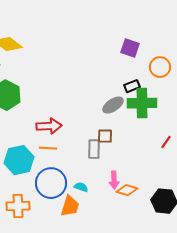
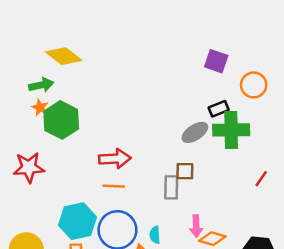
cyan hexagon: (19, 160) -> (77, 221), moved
cyan semicircle: (81, 187) -> (155, 235), turned -112

